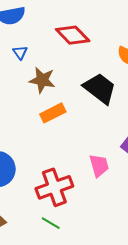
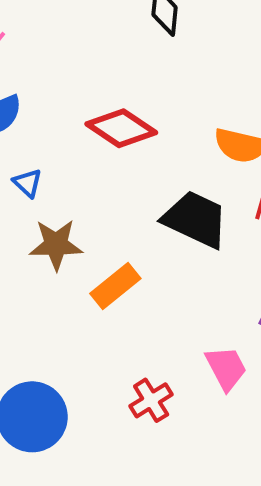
brown star: (42, 80) -> (56, 245), moved
red cross: (54, 187) -> (151, 400), moved, size x0.6

